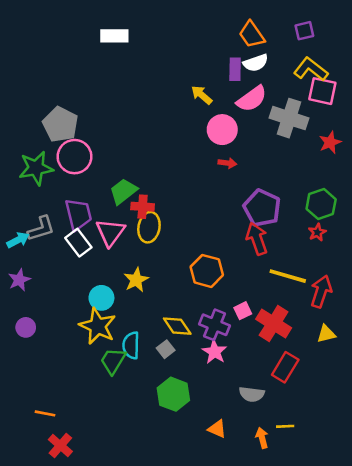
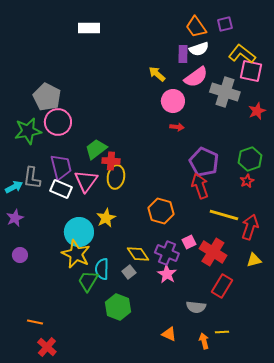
purple square: (304, 31) -> (225, 24), moved
gray L-shape: (41, 229) -> (32, 178), turned 115
white rectangle: (78, 243) -> (61, 189), turned -30
cyan circle: (101, 298) -> (79, 232), size x1.5
green hexagon: (173, 394) -> (118, 307), moved

